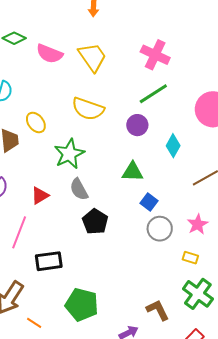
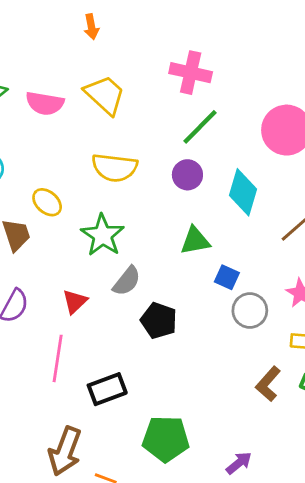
cyan diamond: (173, 146) -> (243, 192), size x1.4
gray semicircle: (79, 189) -> (127, 281), turned -100
brown L-shape: (158, 310) -> (268, 384), moved, turned -100

